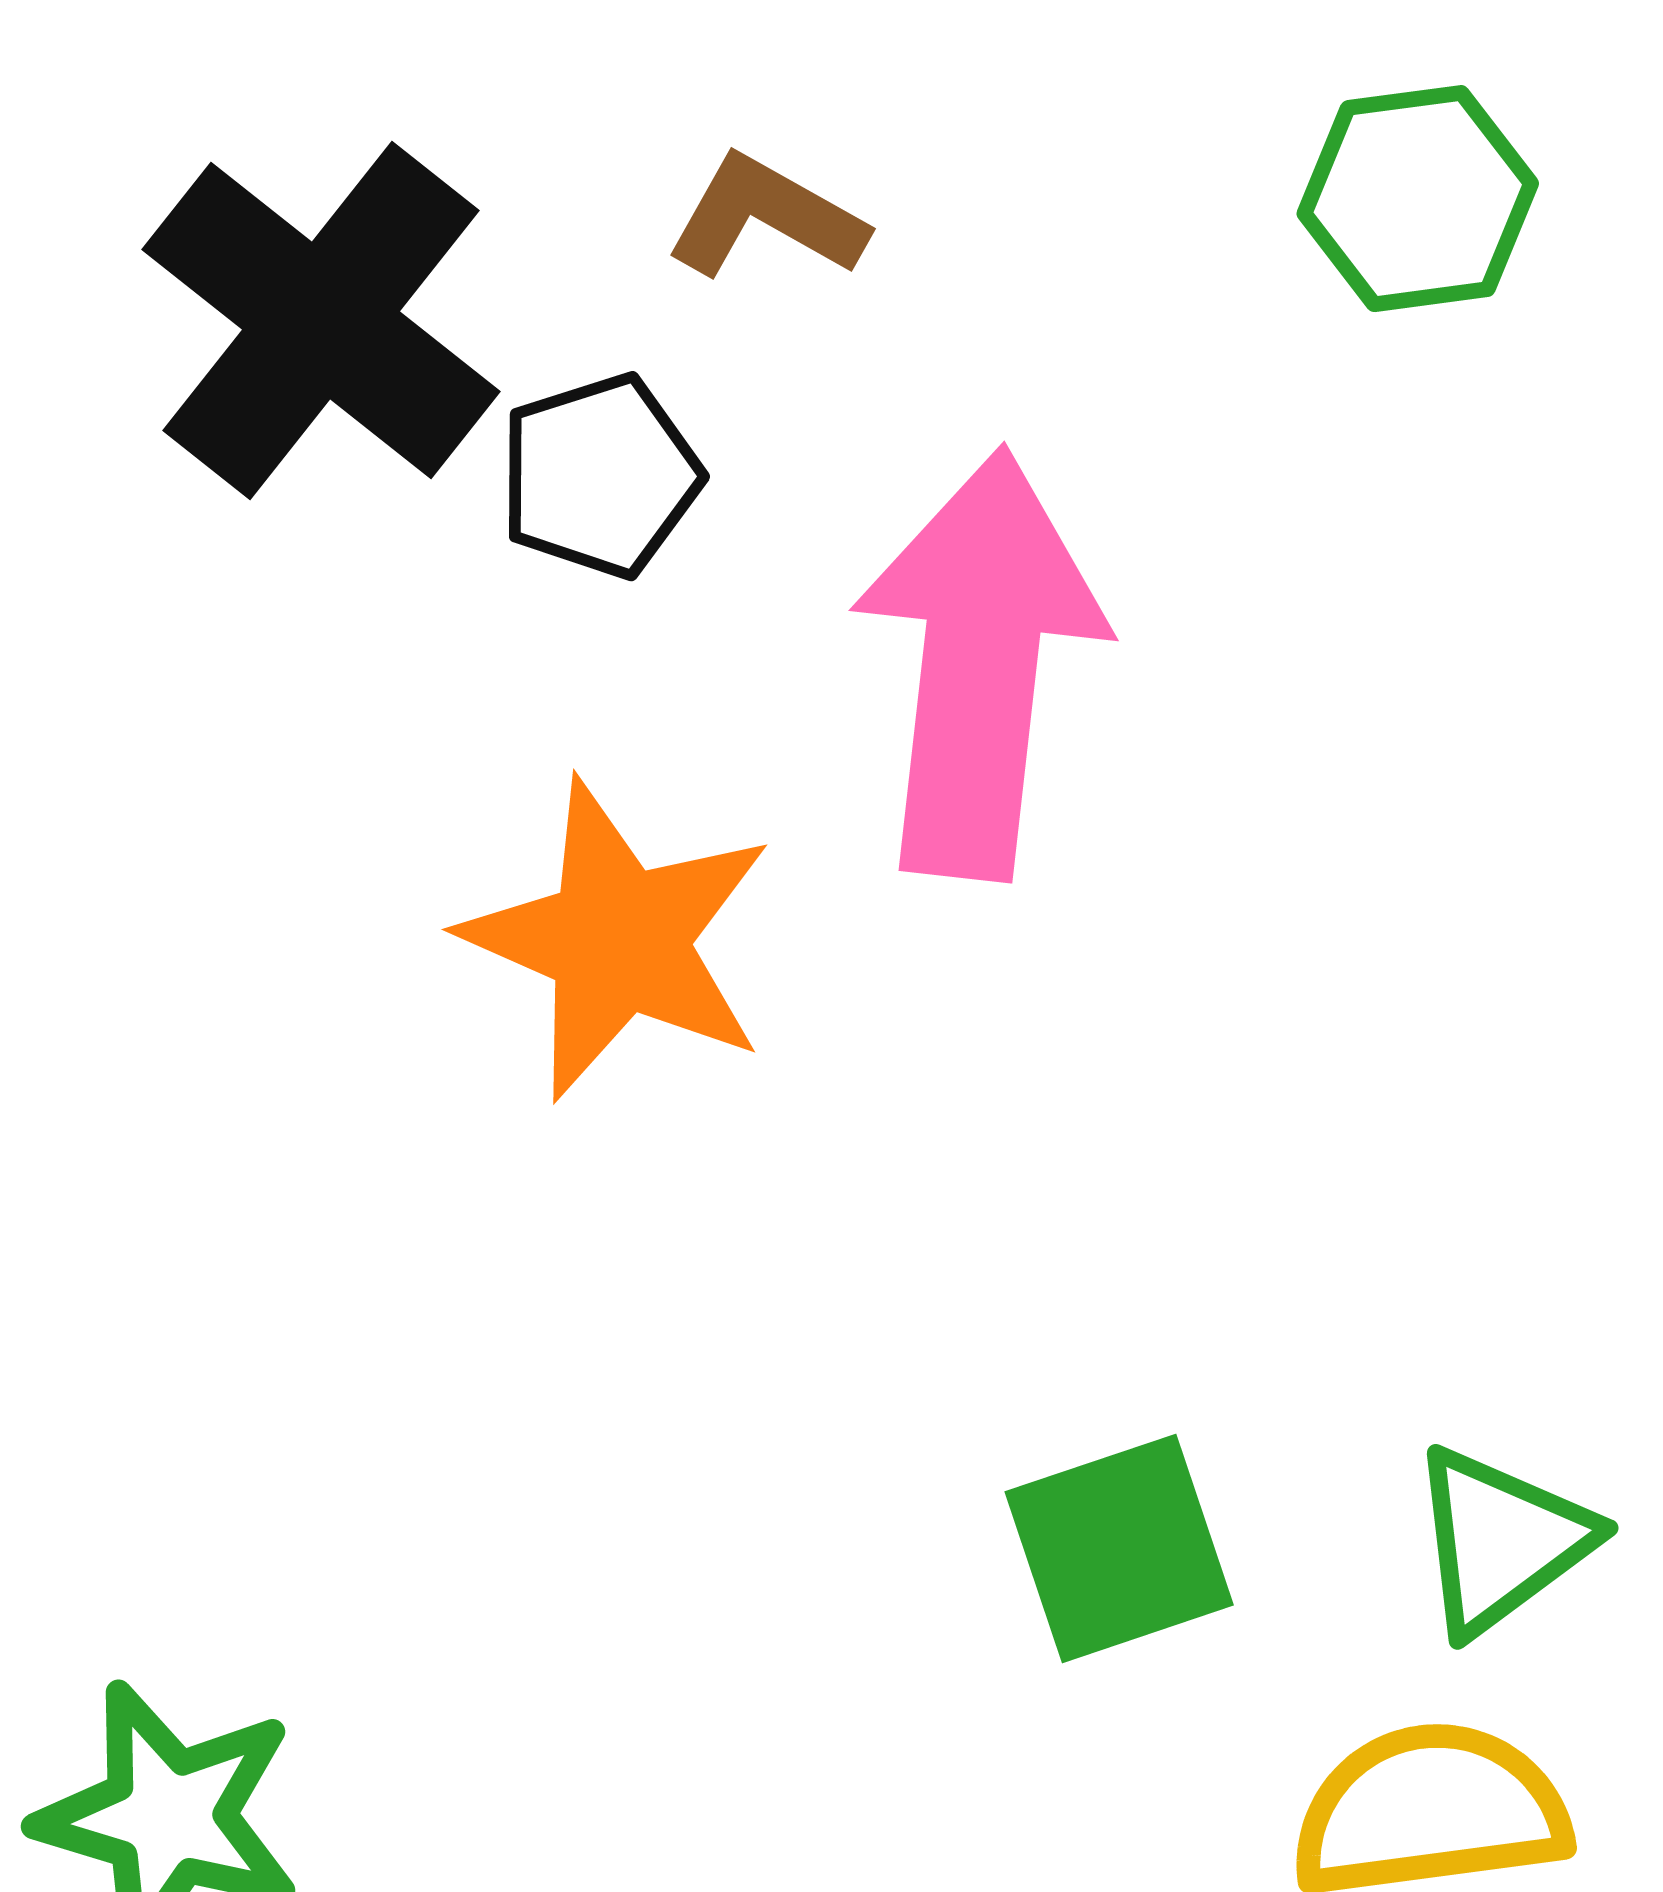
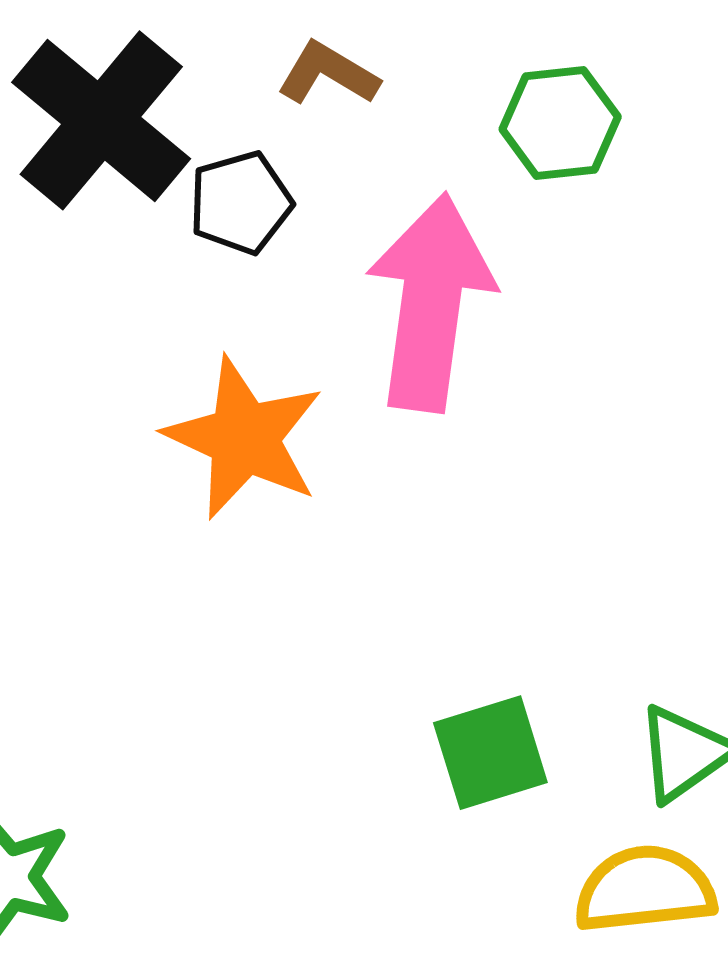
green hexagon: (1418, 199) -> (560, 123), moved

